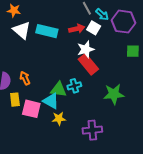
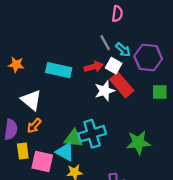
orange star: (14, 11) -> (16, 65), moved
white triangle: (22, 30) -> (31, 100), moved
red rectangle: (88, 64) -> (122, 85), moved
orange arrow: (25, 78) -> (34, 126), turned -112
cyan cross: (74, 86) -> (92, 134), size x1.6

